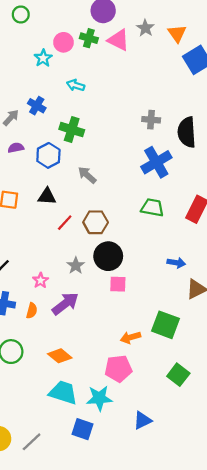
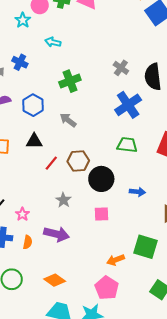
gray cross: (151, 120) -> (121, 68), turned 35
green cross: (72, 130) -> (70, 81), moved, turned -35
black circle: (108, 256) -> (101, 179), moved
blue arrow: (176, 263) -> (137, 192), moved
pink star: (41, 280) -> (22, 214), moved
purple arrow: (65, 304) -> (57, 234), turned 55
pink pentagon: (118, 369) -> (107, 288), turned -30

